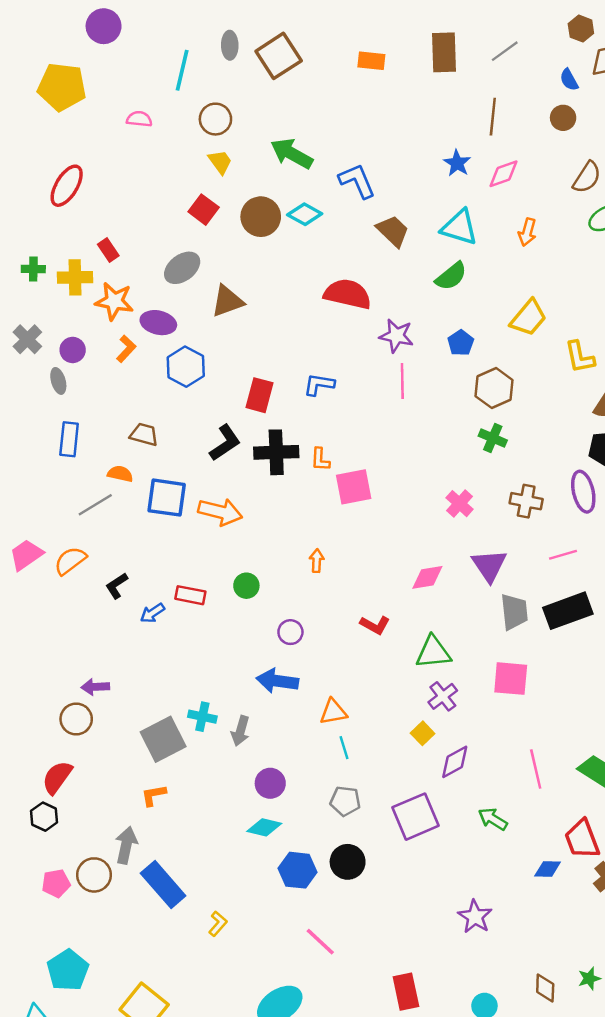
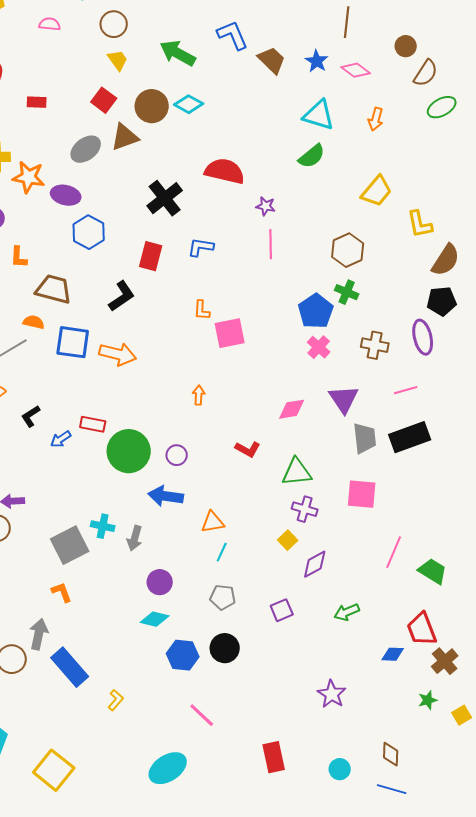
brown circle: (563, 118) -> (406, 46), moved
pink diamond: (504, 174) -> (356, 70), turned 56
blue L-shape: (357, 181) -> (233, 35), moved
brown trapezoid: (393, 231) -> (272, 60), moved
red rectangle: (108, 250) -> (37, 102), moved, turned -54
brown triangle: (227, 301) -> (125, 137), moved
purple star: (396, 336) -> (266, 206), size x0.7
blue pentagon: (461, 343) -> (316, 311), moved, size x1.6
orange L-shape: (126, 349) -> (19, 257), moved, turned 140
brown trapezoid: (144, 434) -> (54, 289), size x1.5
black cross: (276, 452) -> (165, 198), moved, turned -36
green circle: (246, 586) -> (129, 451), moved, size x2.0
purple cross: (443, 696) -> (305, 509), turned -35
cyan line: (344, 748) -> (222, 552), turned 42
pink line: (536, 769) -> (394, 552), moved, turned 36
orange L-shape: (154, 795) -> (62, 592), turned 80
purple square: (415, 817) -> (282, 610), size x0.6
green arrow: (493, 819) -> (347, 612), turned -55
green star: (589, 979) -> (428, 700), moved

